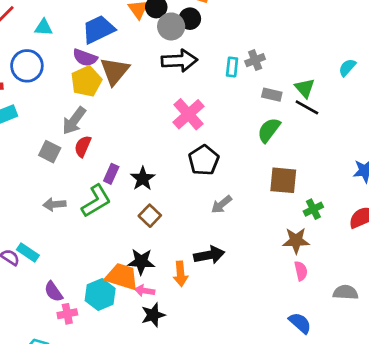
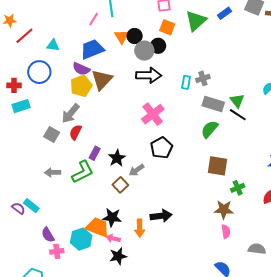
gray rectangle: (272, 95) -> (213, 104), size x1.5
gray arrow: (222, 204) -> (137, 170), moved

